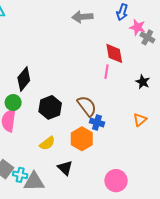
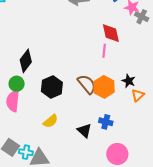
black star: (143, 82) -> (129, 81), moved
blue cross: (97, 122) -> (106, 122), moved
orange hexagon: (82, 139) -> (104, 87), moved
black triangle: (65, 168) -> (84, 131), moved

